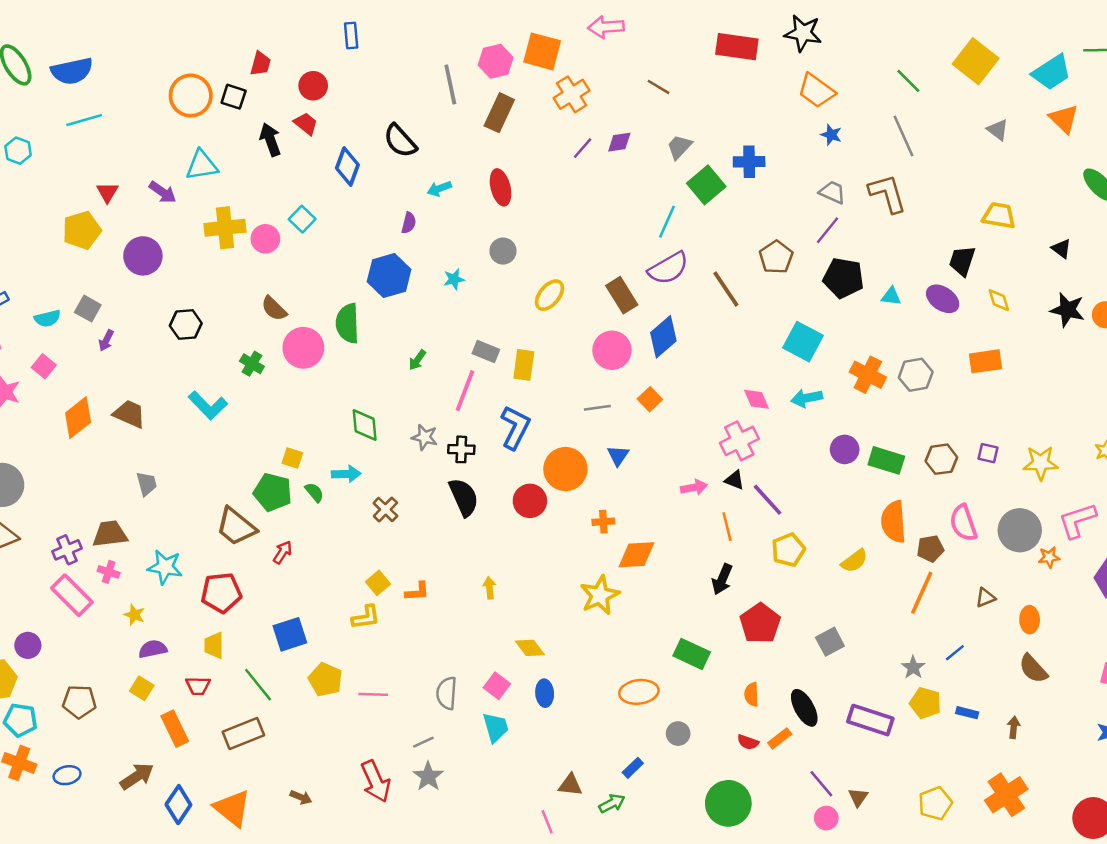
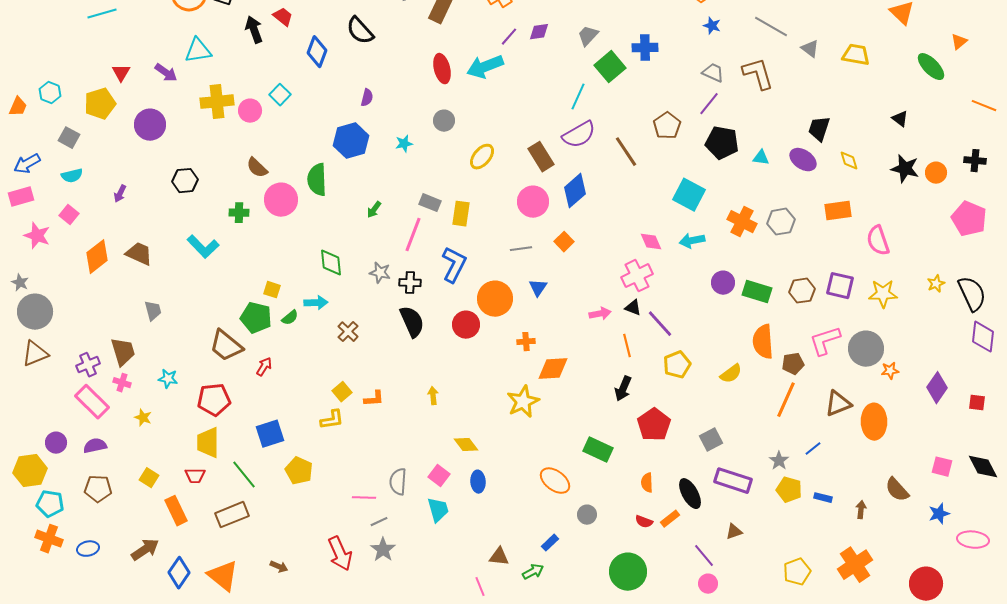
gray triangle: (998, 130) -> (810, 49), moved
gray line: (903, 136) -> (771, 27), turned -36
cyan hexagon: (18, 151) -> (50, 93), moved
cyan arrow: (439, 189) -> (485, 67), moved, size x1.8
yellow trapezoid: (999, 216) -> (856, 55), moved
gray square: (88, 309) -> (69, 138), moved
green cross: (252, 364) -> (239, 213), turned -30
purple square: (988, 453) -> (840, 286), size x1.6
green semicircle: (314, 492) -> (290, 318), turned 90
pink L-shape: (1077, 520) -> (825, 341), moved
pink semicircle: (963, 523) -> (878, 241), moved
brown trapezoid: (110, 534) -> (123, 352), turned 80
cyan star: (165, 567) -> (168, 379), size x0.7
brown triangle: (985, 598) -> (838, 404), size x1.6
orange ellipse: (1030, 620) -> (874, 422), size x1.6
yellow trapezoid: (214, 645) -> (208, 443), size x1.4
purple semicircle: (153, 649) -> (95, 446), moved
brown semicircle: (1033, 669) -> (897, 490), moved
orange ellipse: (639, 692) -> (555, 481), turned 44
pink line: (373, 694) -> (364, 498), moved
purple rectangle: (870, 720) -> (733, 481), moved
brown triangle: (858, 797) -> (734, 532), moved, turned 36

